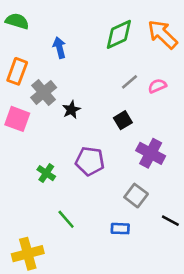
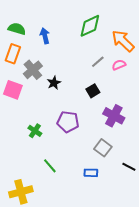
green semicircle: (17, 21) -> (17, 29), moved
orange arrow: (163, 34) -> (123, 41), moved

